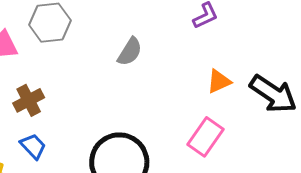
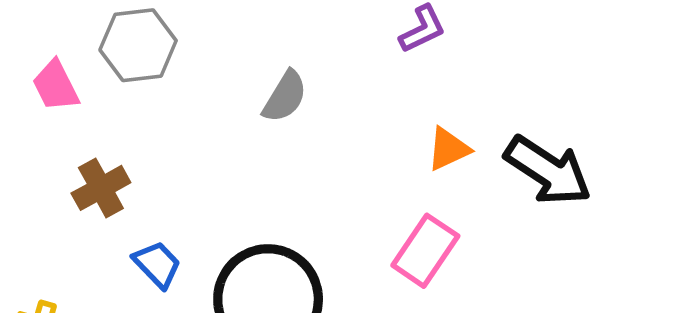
blue trapezoid: (33, 146) -> (157, 264), moved

